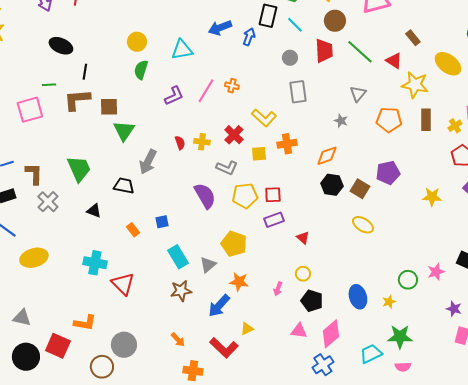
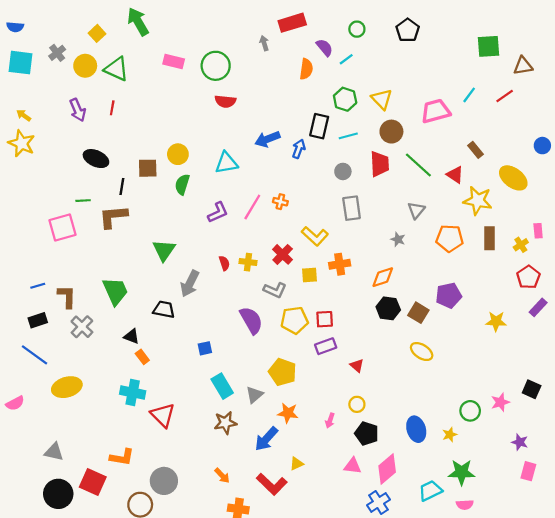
cyan line: (295, 25) -> (348, 136), turned -60
brown square: (109, 107) -> (148, 168), moved
orange rectangle: (133, 230) -> (142, 357), moved

